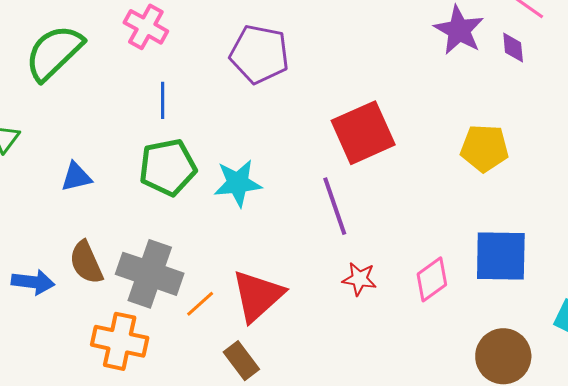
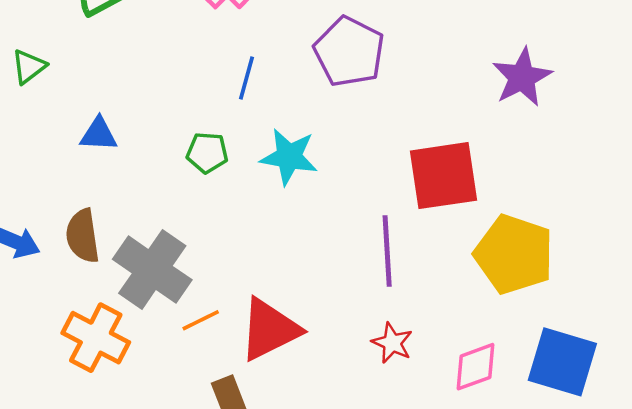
purple star: (459, 30) -> (522, 77), moved
blue line: (163, 100) -> (246, 78), moved
yellow pentagon: (484, 148) -> (514, 254), moved, size x1.4
green pentagon: (168, 167) -> (207, 153), size x0.6
cyan star: (238, 183) -> (289, 157), moved

